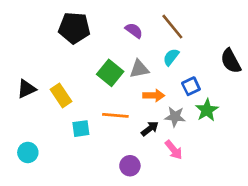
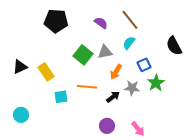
orange arrow: (154, 95) -> (116, 72), turned 119
pink arrow: (174, 150) -> (138, 129), moved
purple circle: (130, 166) -> (107, 126), moved

